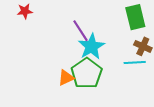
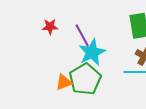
red star: (25, 11) -> (50, 27), moved

